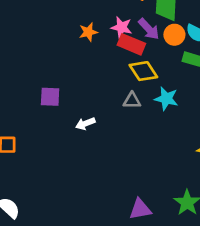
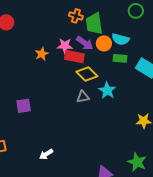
cyan star: (166, 99) -> (107, 90), turned 30
white arrow: (85, 124) -> (46, 154), moved

